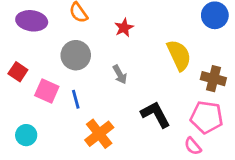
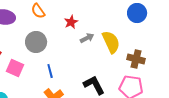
gray arrow: (120, 74) -> (87, 38), moved, turned -88
blue line: (76, 99) -> (50, 71), moved

